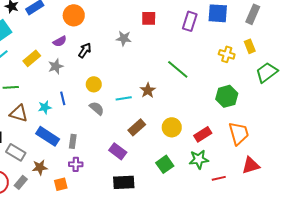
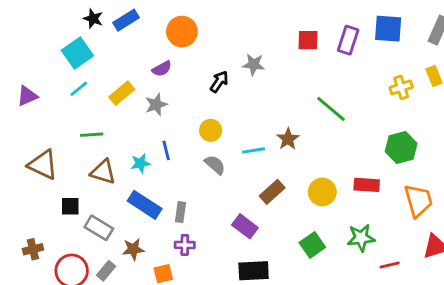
red square: (149, 18) -> (308, 40), moved
black arrow: (85, 50) -> (219, 82), moved
yellow cross: (227, 54) -> (401, 87), turned -35
red rectangle: (203, 134) -> (367, 185), moved, turned 36

